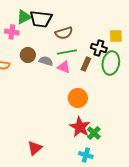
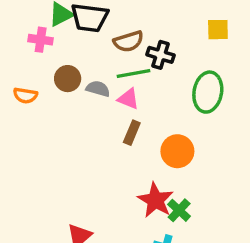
yellow square: (116, 36) -> (218, 30), moved
black cross: (99, 48) -> (160, 55), moved
brown rectangle: (86, 64) -> (132, 133), moved
orange circle: (78, 98) -> (177, 151), moved

